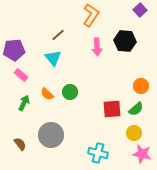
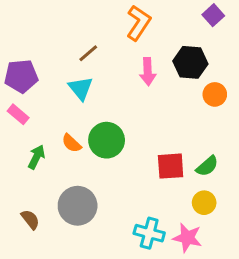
pink rectangle: (21, 75) -> (18, 114), moved
orange circle: (141, 86) -> (215, 94), moved
green circle: (70, 92) -> (107, 140), size x1.5
pink star: (142, 154) -> (187, 238), moved

